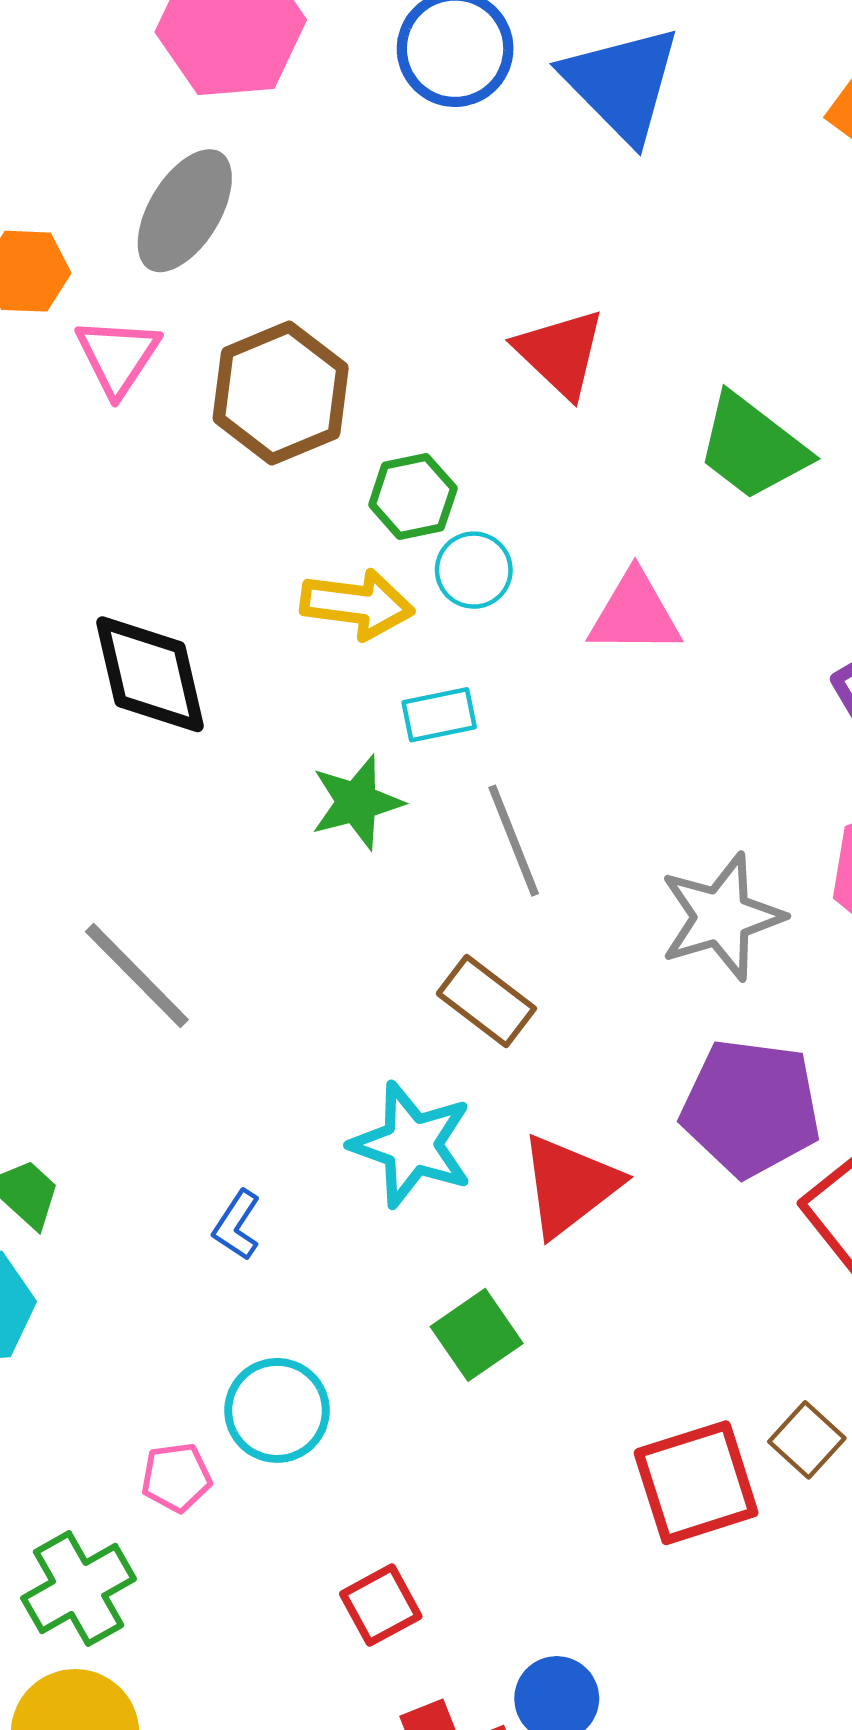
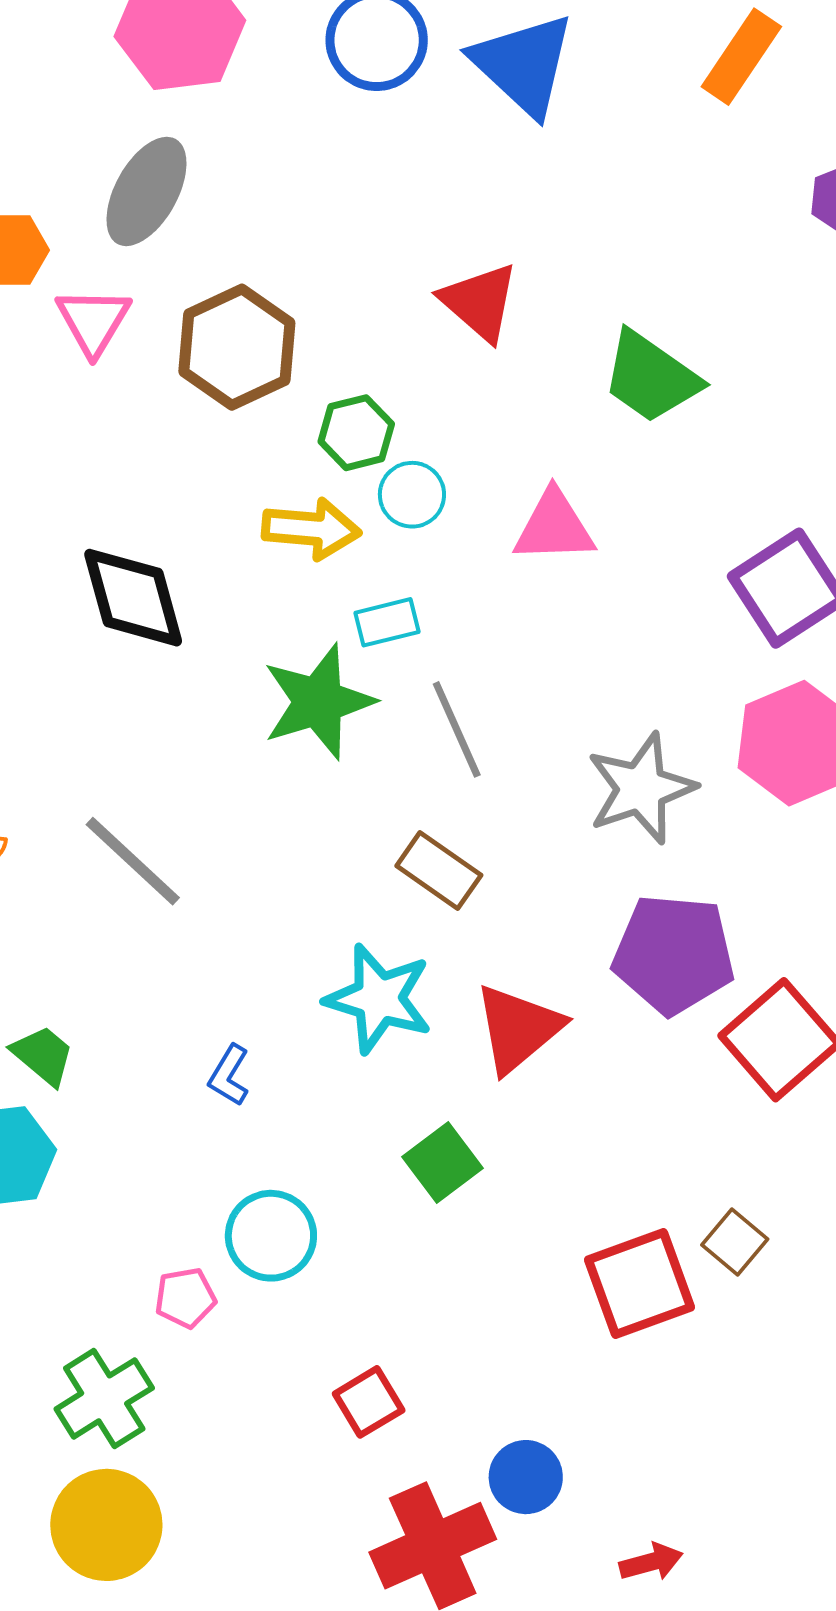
green star: (357, 802) -> (318, 702), size x1.4

